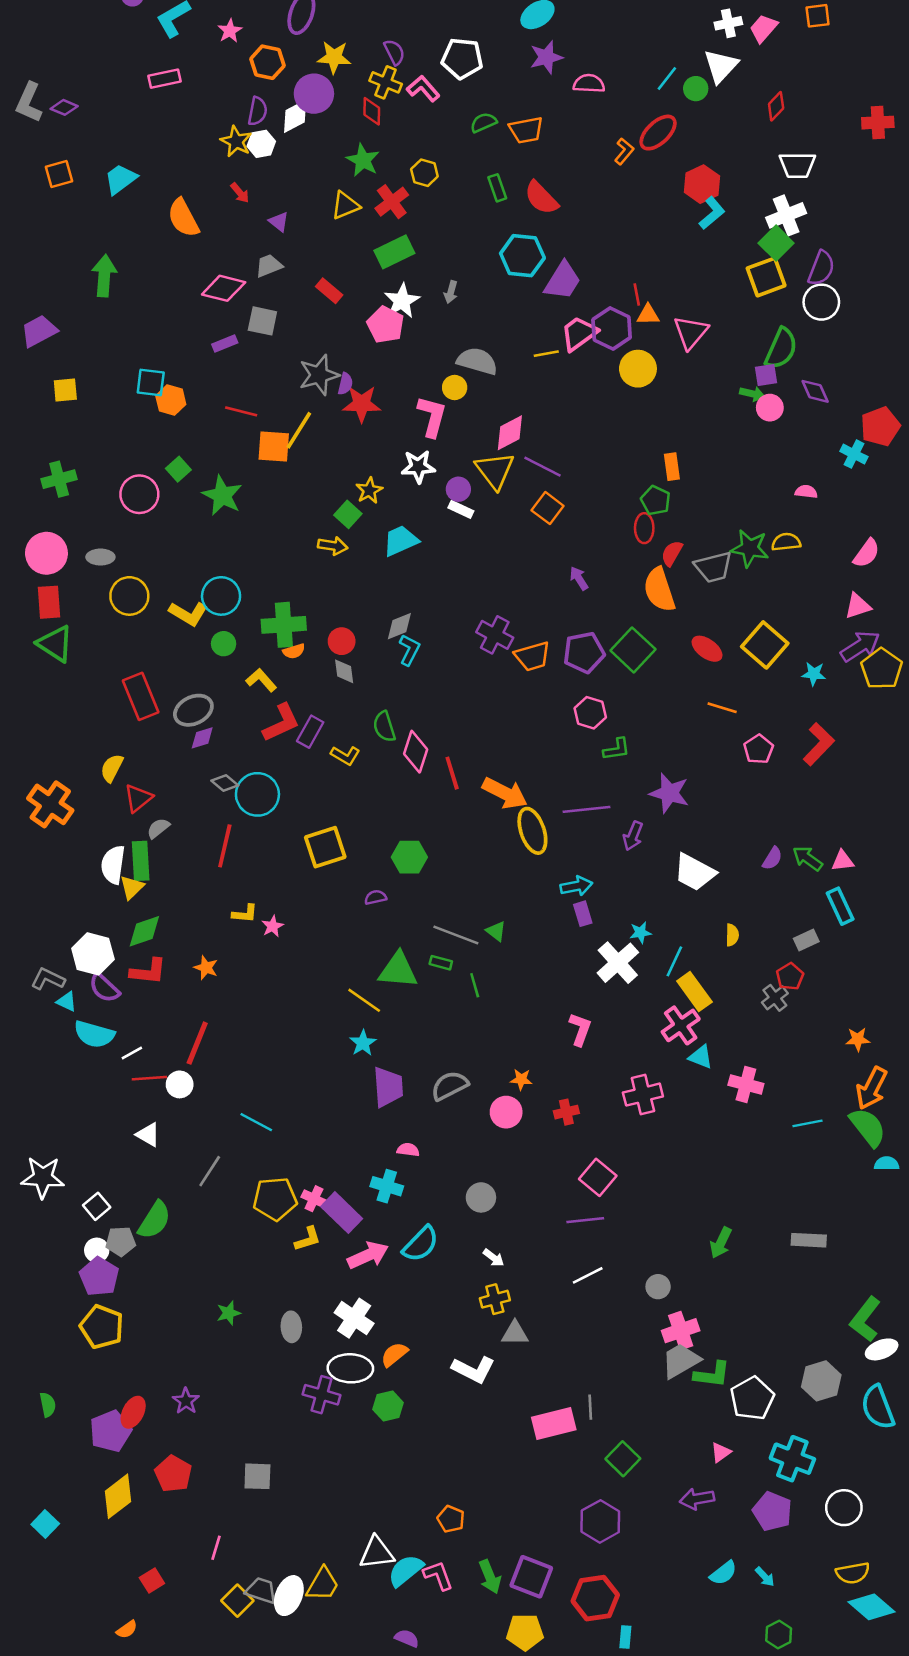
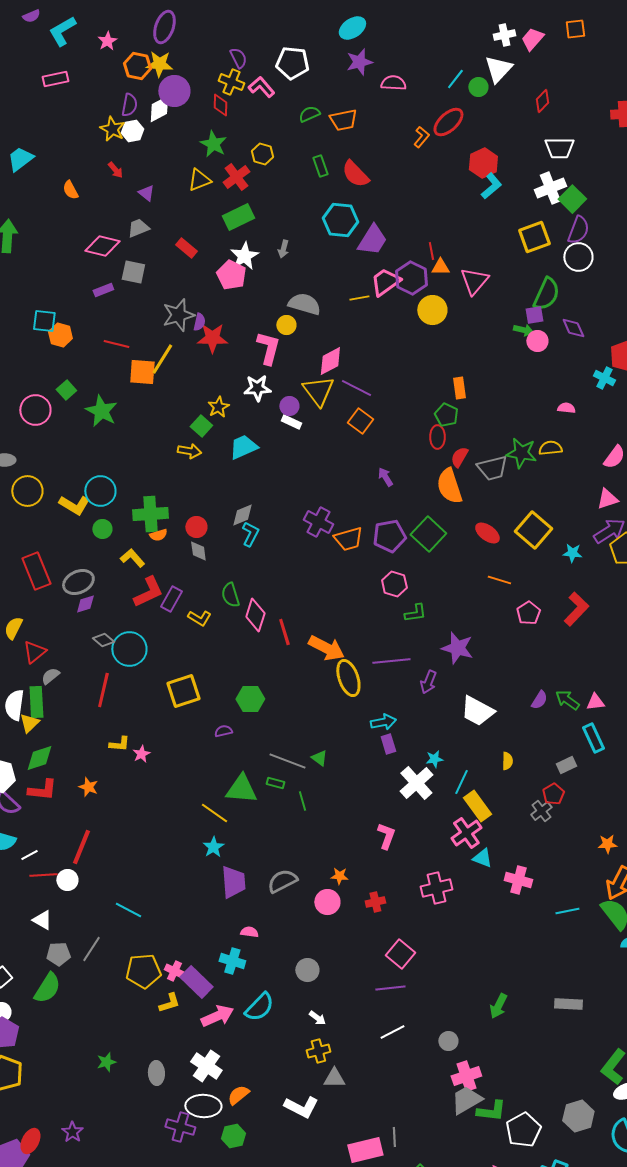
yellow star: (334, 57) -> (159, 64), moved
orange semicircle: (183, 218) -> (70, 190), size x0.6
green square: (776, 243) -> (572, 199), moved
gray pentagon: (121, 1241) -> (58, 954), moved

